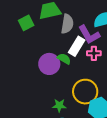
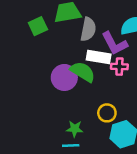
white rectangle: (77, 46) -> (99, 57), turned 66
green semicircle: (64, 59) -> (83, 72), size x1.5
yellow circle: (85, 92) -> (107, 113), size x0.6

